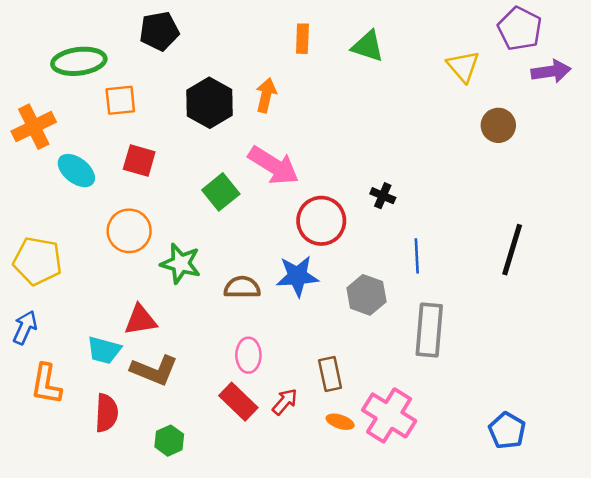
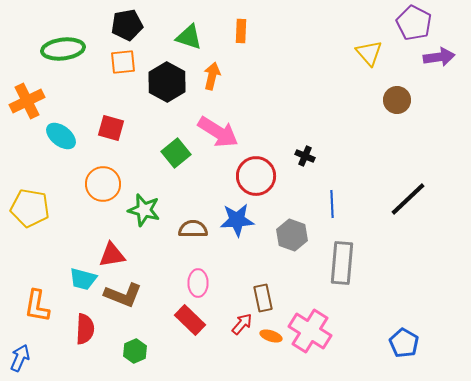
green triangle: (368, 46) -> (189, 37), moved
orange square: (120, 100) -> (123, 62), moved
black line: (512, 250) -> (408, 199), turned 30
blue arrow: (25, 328) -> (20, 358), moved
red arrow: (285, 402) -> (242, 324), moved

